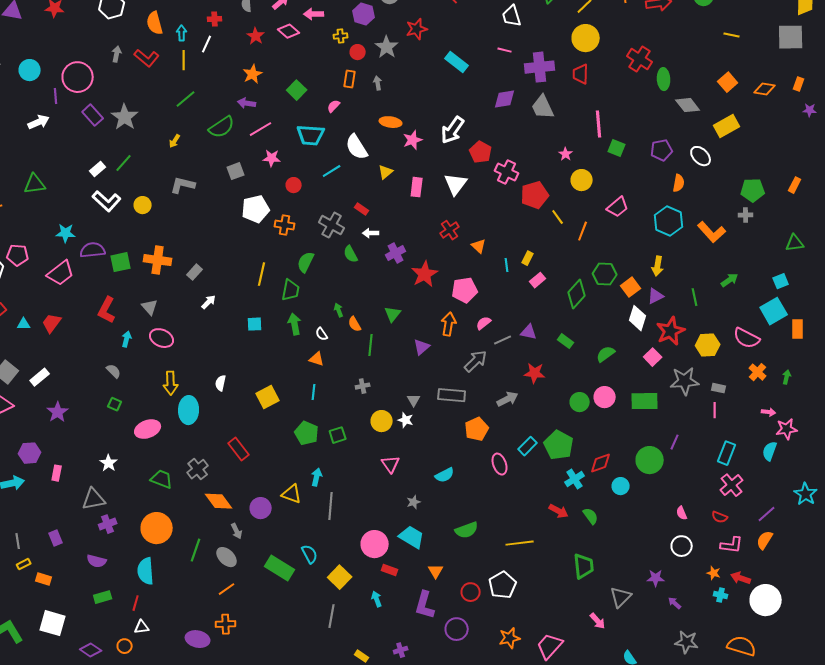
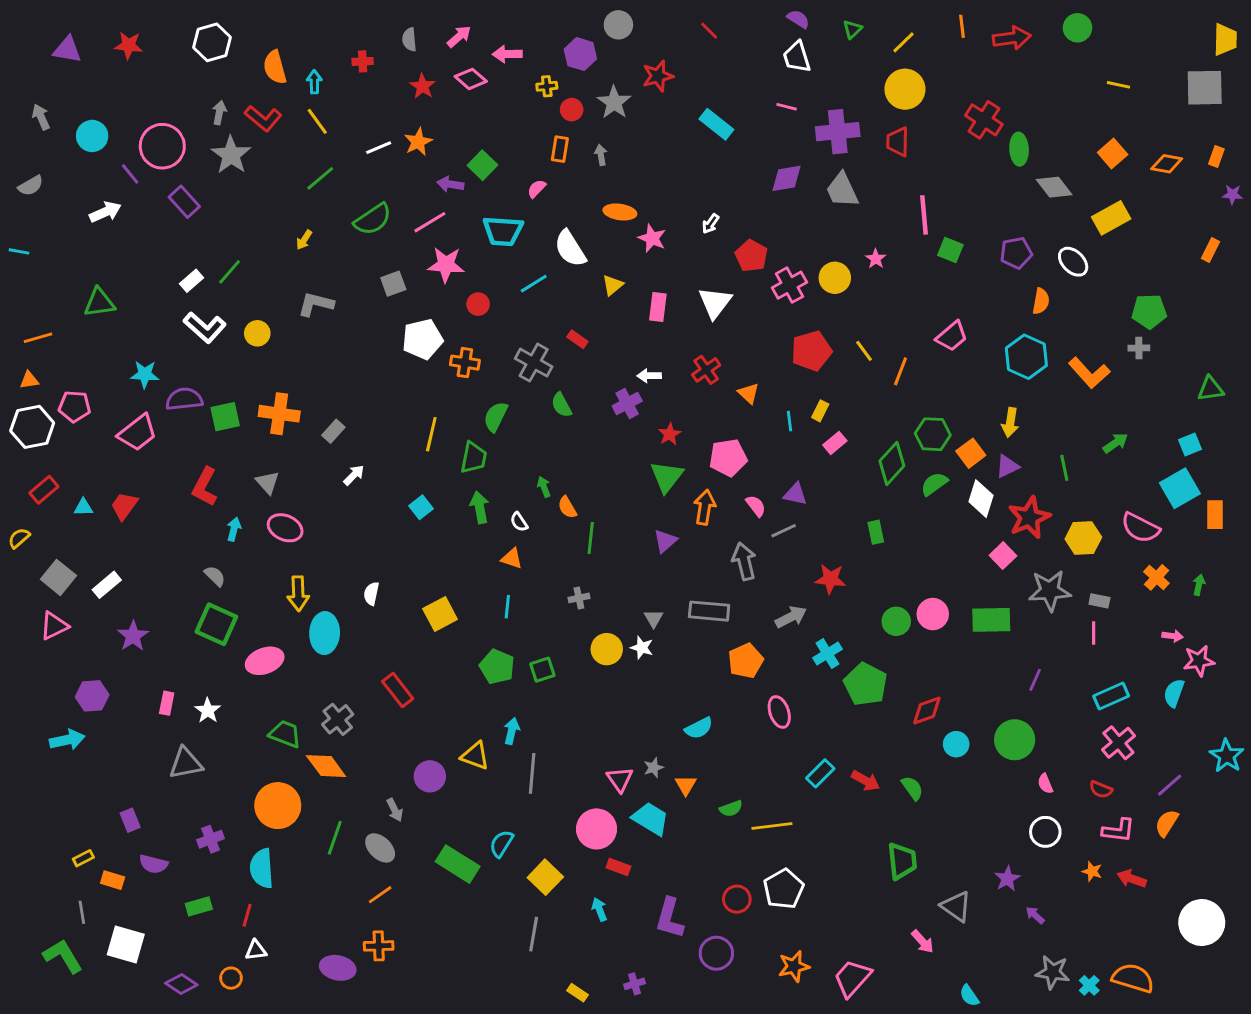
white line: (207, 44) -> (379, 148), moved, turned 42
yellow line: (184, 60) -> (317, 121), turned -36
purple line: (56, 96) -> (130, 174), turned -35
purple arrow: (247, 103) -> (450, 184), moved
gray star: (125, 117) -> (231, 155), moved
white arrow: (453, 130) -> (711, 224), size x0.5
pink star: (413, 140) -> (652, 238), turned -30
pink star: (272, 158) -> (446, 265), size x1.4
pink cross: (507, 172) -> (789, 285), turned 35
yellow circle: (582, 180) -> (835, 278), moved
orange rectangle: (795, 185) -> (1211, 250), moved
red pentagon: (535, 195) -> (811, 351), moved
white arrow: (371, 233) -> (649, 376), moved
red star: (425, 274) -> (670, 434), size x0.6
green triangle: (393, 314) -> (667, 477), moved, size x1.4
pink semicircle: (484, 323) -> (756, 506), turned 91
cyan square: (255, 324) -> (421, 507), turned -35
purple triangle: (529, 332) -> (795, 494), moved
green rectangle: (566, 341) -> (876, 532), turned 42
green semicircle: (606, 354) -> (934, 484), moved
gray arrow: (476, 361) -> (744, 561), turned -60
green square: (115, 404) -> (216, 624), size x2.0
cyan rectangle: (528, 446) -> (820, 773), moved
cyan rectangle: (727, 453) -> (1111, 696), turned 45
green circle: (650, 460) -> (1015, 740), moved
pink triangle: (391, 464) -> (620, 779), moved
pink rectangle: (57, 473) -> (167, 703), moved
cyan cross: (575, 479) -> (827, 654), moved
orange diamond: (219, 501) -> (326, 766), moved
purple cross: (108, 524) -> (211, 839), moved
green semicircle: (467, 530) -> (731, 808), size x0.7
gray line: (18, 541) -> (82, 912), moved
yellow line: (520, 543) -> (772, 826), moved
cyan semicircle: (310, 554) -> (501, 844), turned -120
purple semicircle: (97, 561) -> (154, 864), moved
orange triangle: (436, 571) -> (686, 785), moved
purple star: (656, 578) -> (1007, 879), turned -30
cyan cross: (721, 595) -> (1089, 985), moved, turned 32
gray triangle: (621, 597) -> (956, 906), turned -40
white circle: (766, 600) -> (1202, 923), moved

